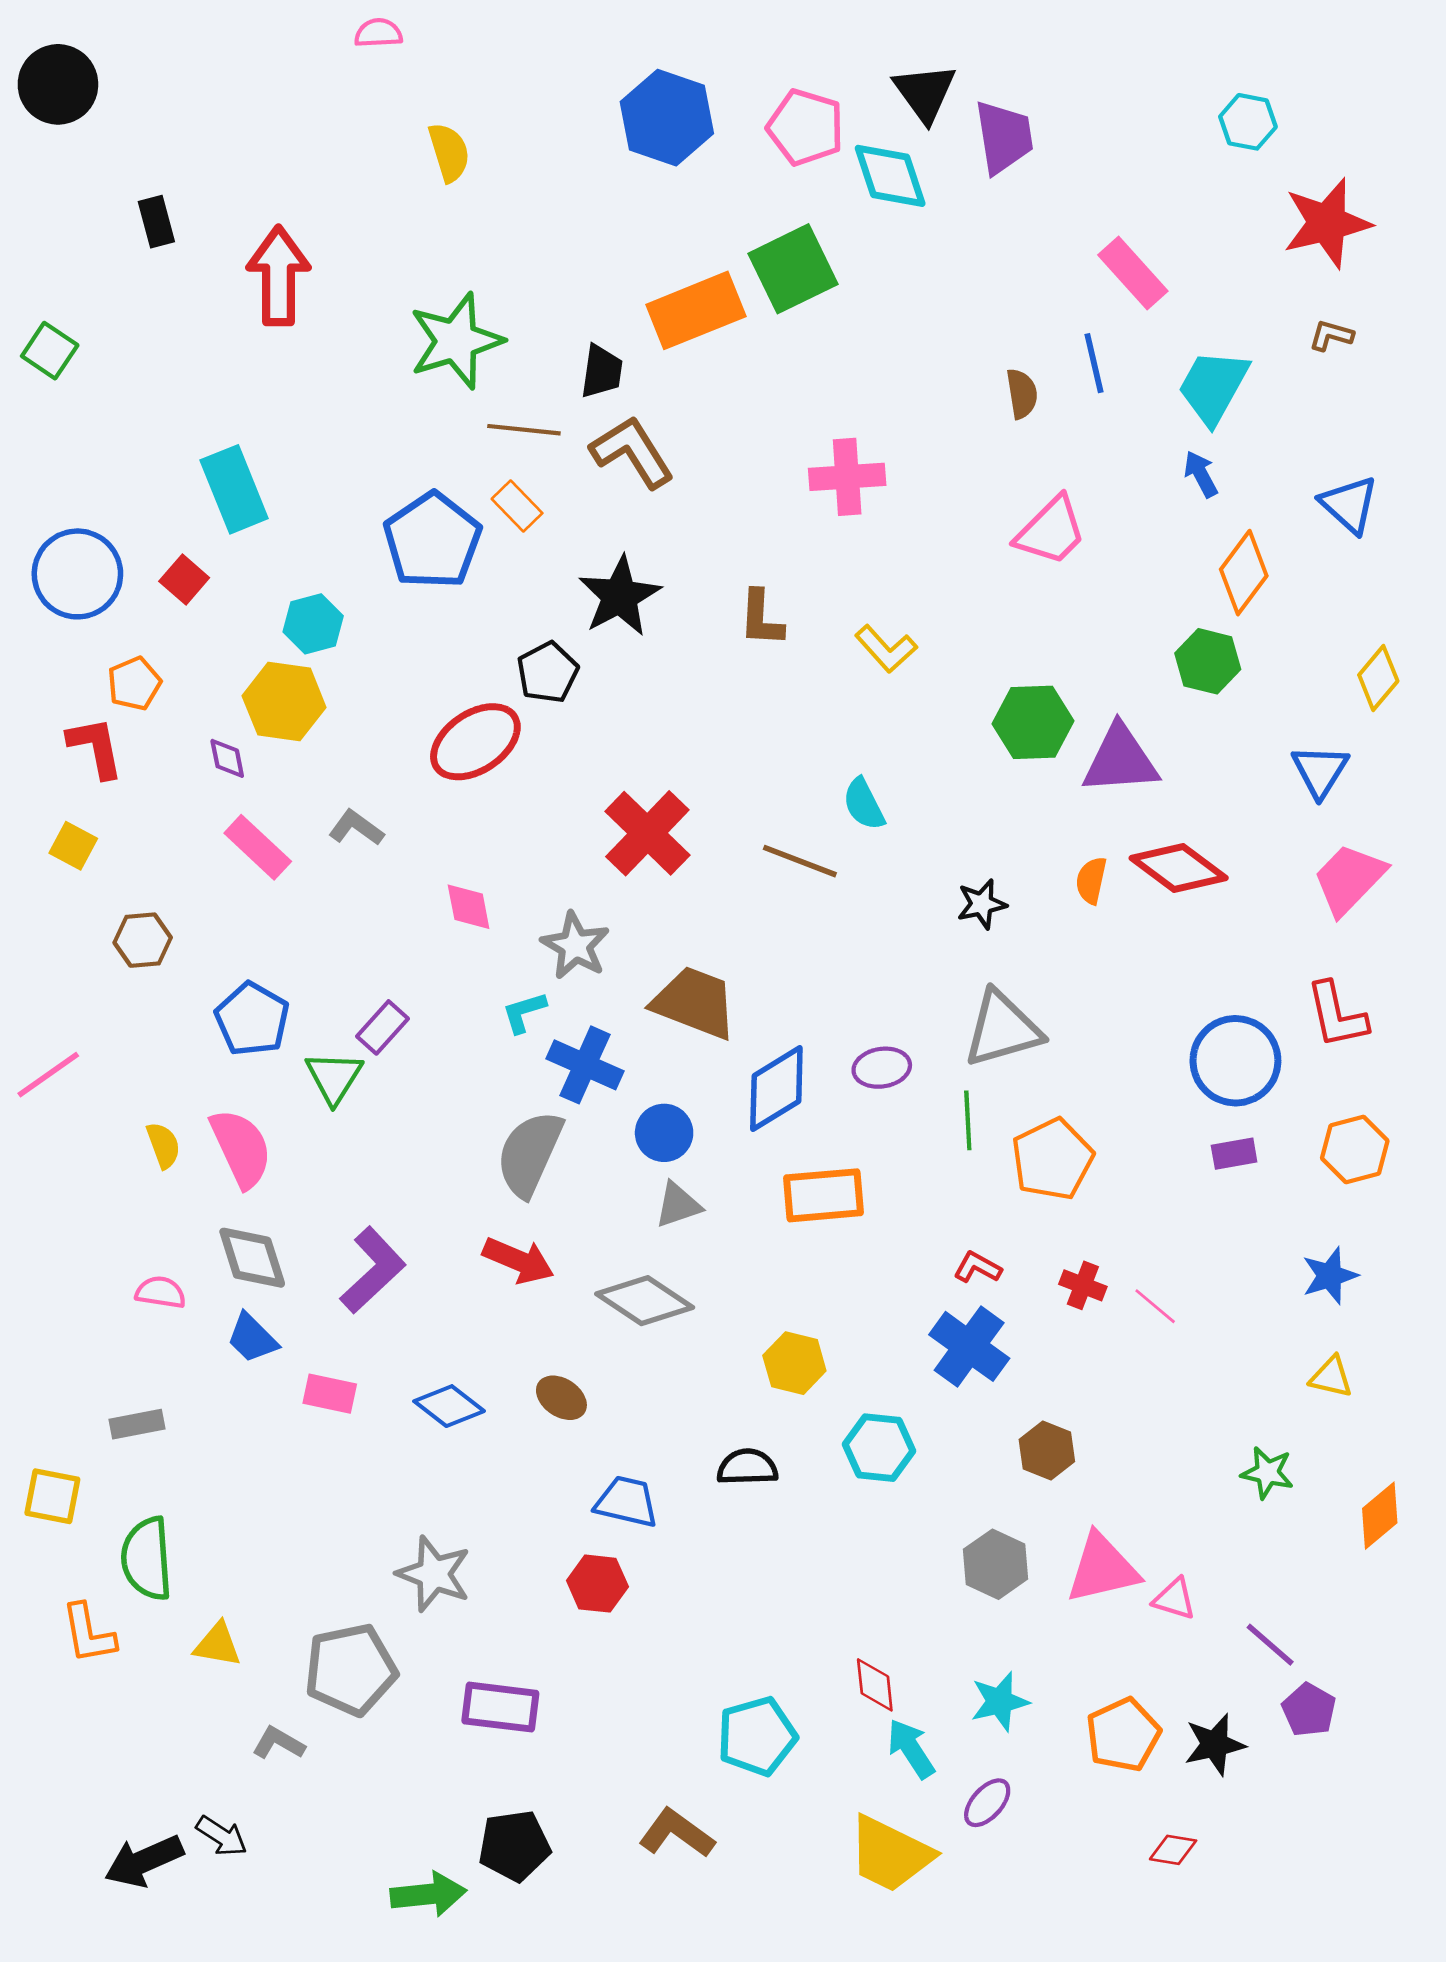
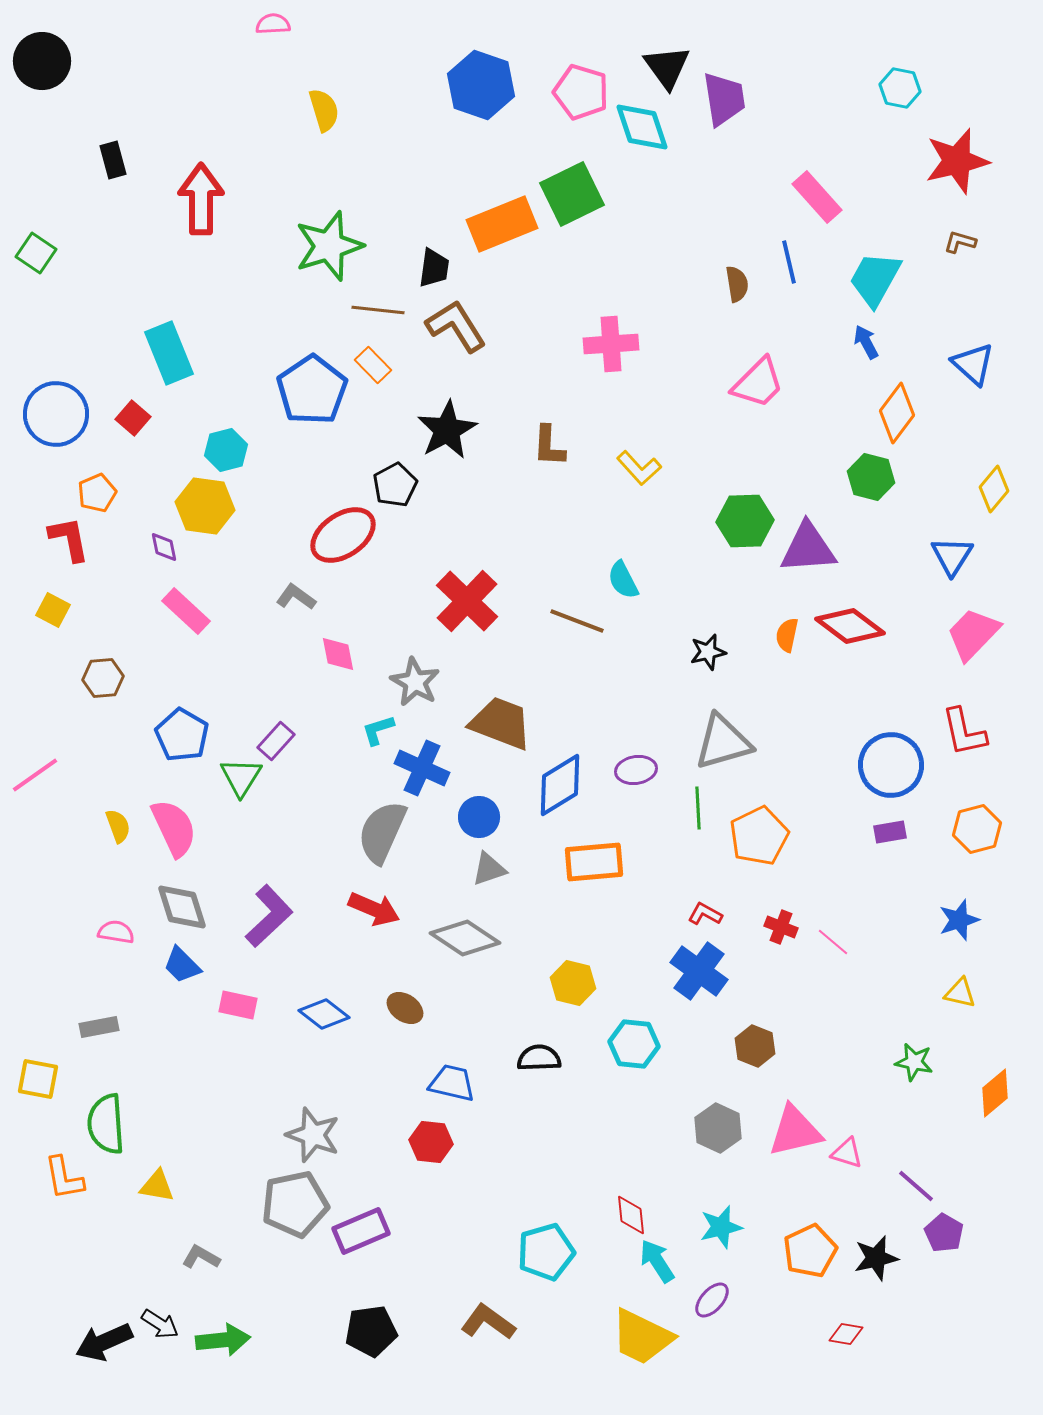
gray L-shape: (356, 828) -> (296, 597), moved
gray pentagon: (351, 1670) -> (295, 1204), moved
purple rectangle: (500, 1707) -> (361, 1231), turned -30
green arrow: (428, 1894) -> (223, 1340), moved

